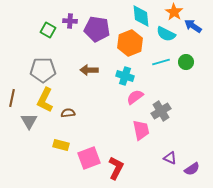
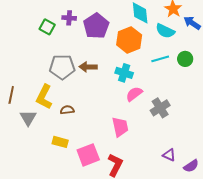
purple pentagon: (97, 29) -> (96, 26), turned 30
gray pentagon: (43, 70) -> (62, 67), moved
pink trapezoid: (141, 130) -> (120, 127), moved

